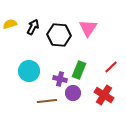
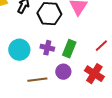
purple cross: (60, 79) -> (47, 48), moved

